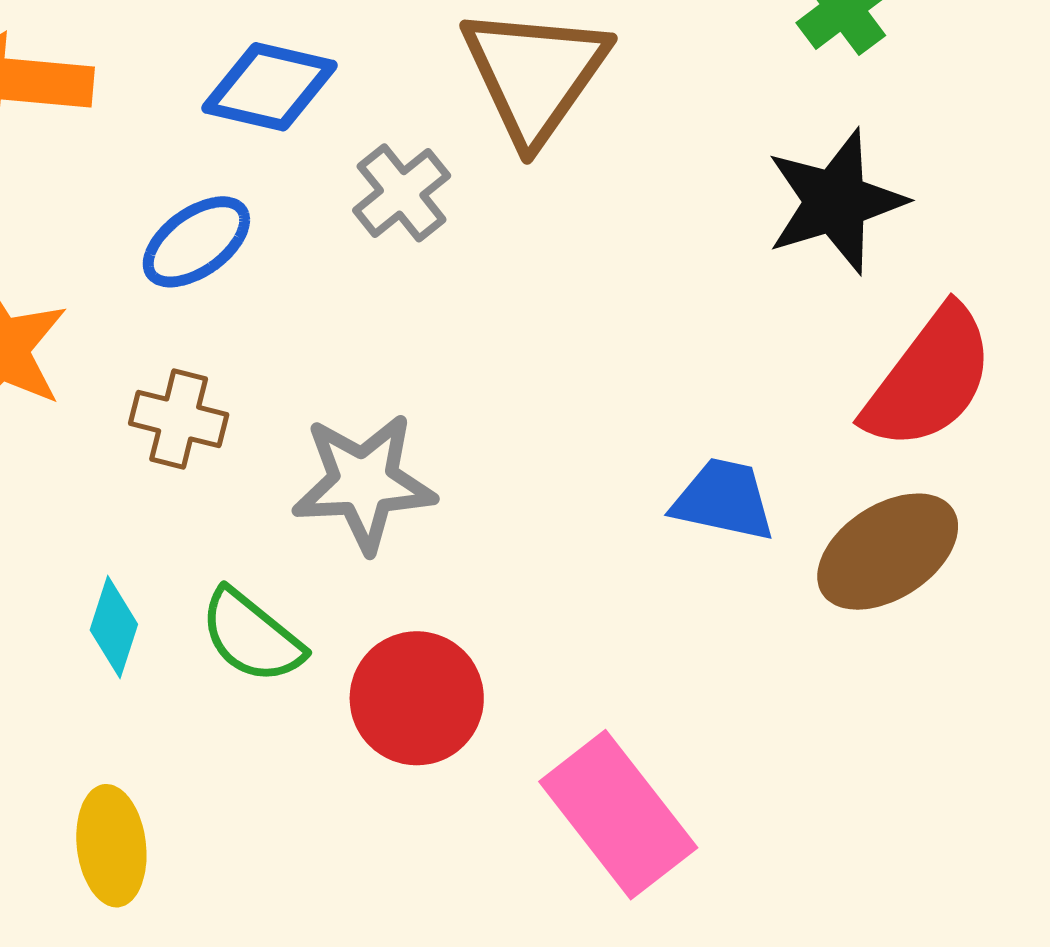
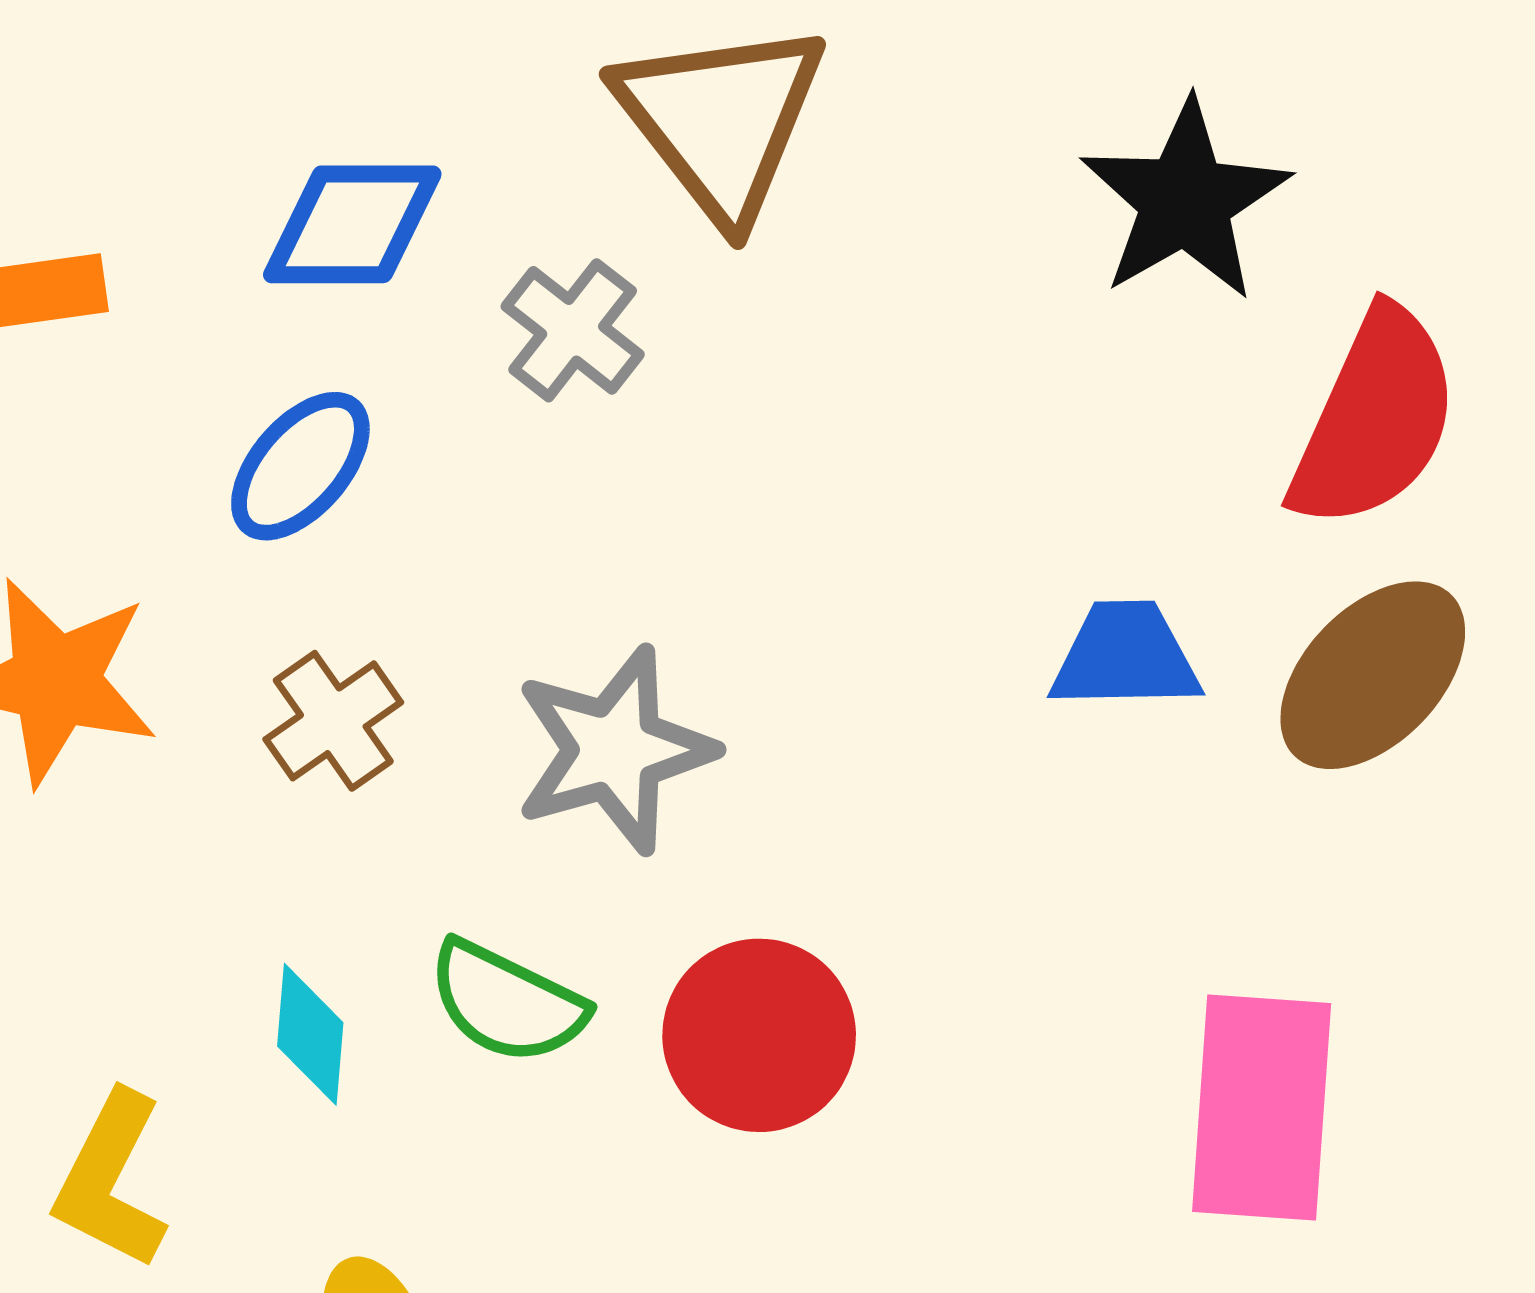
brown cross: (179, 419) -> (333, 721), turned -36
pink rectangle: (618, 815) -> (1262, 1107), moved, turned 55

